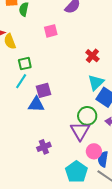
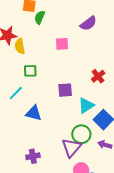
cyan line: (21, 81) -> (16, 93), moved
cyan triangle: (96, 82) -> (86, 105), moved
purple square: (43, 90) -> (65, 90), moved

